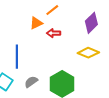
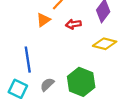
red arrow: (54, 33) -> (73, 24), moved

